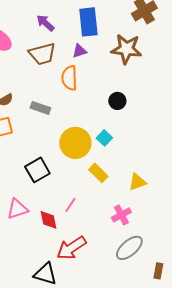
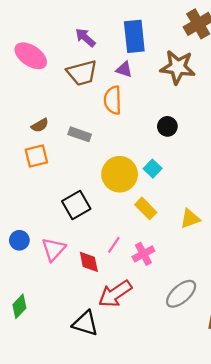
purple triangle: (79, 51) -> (124, 69), turned 35
pink triangle: (17, 209) -> (54, 249), turned -30
pink cross: (121, 215) -> (143, 254), moved

